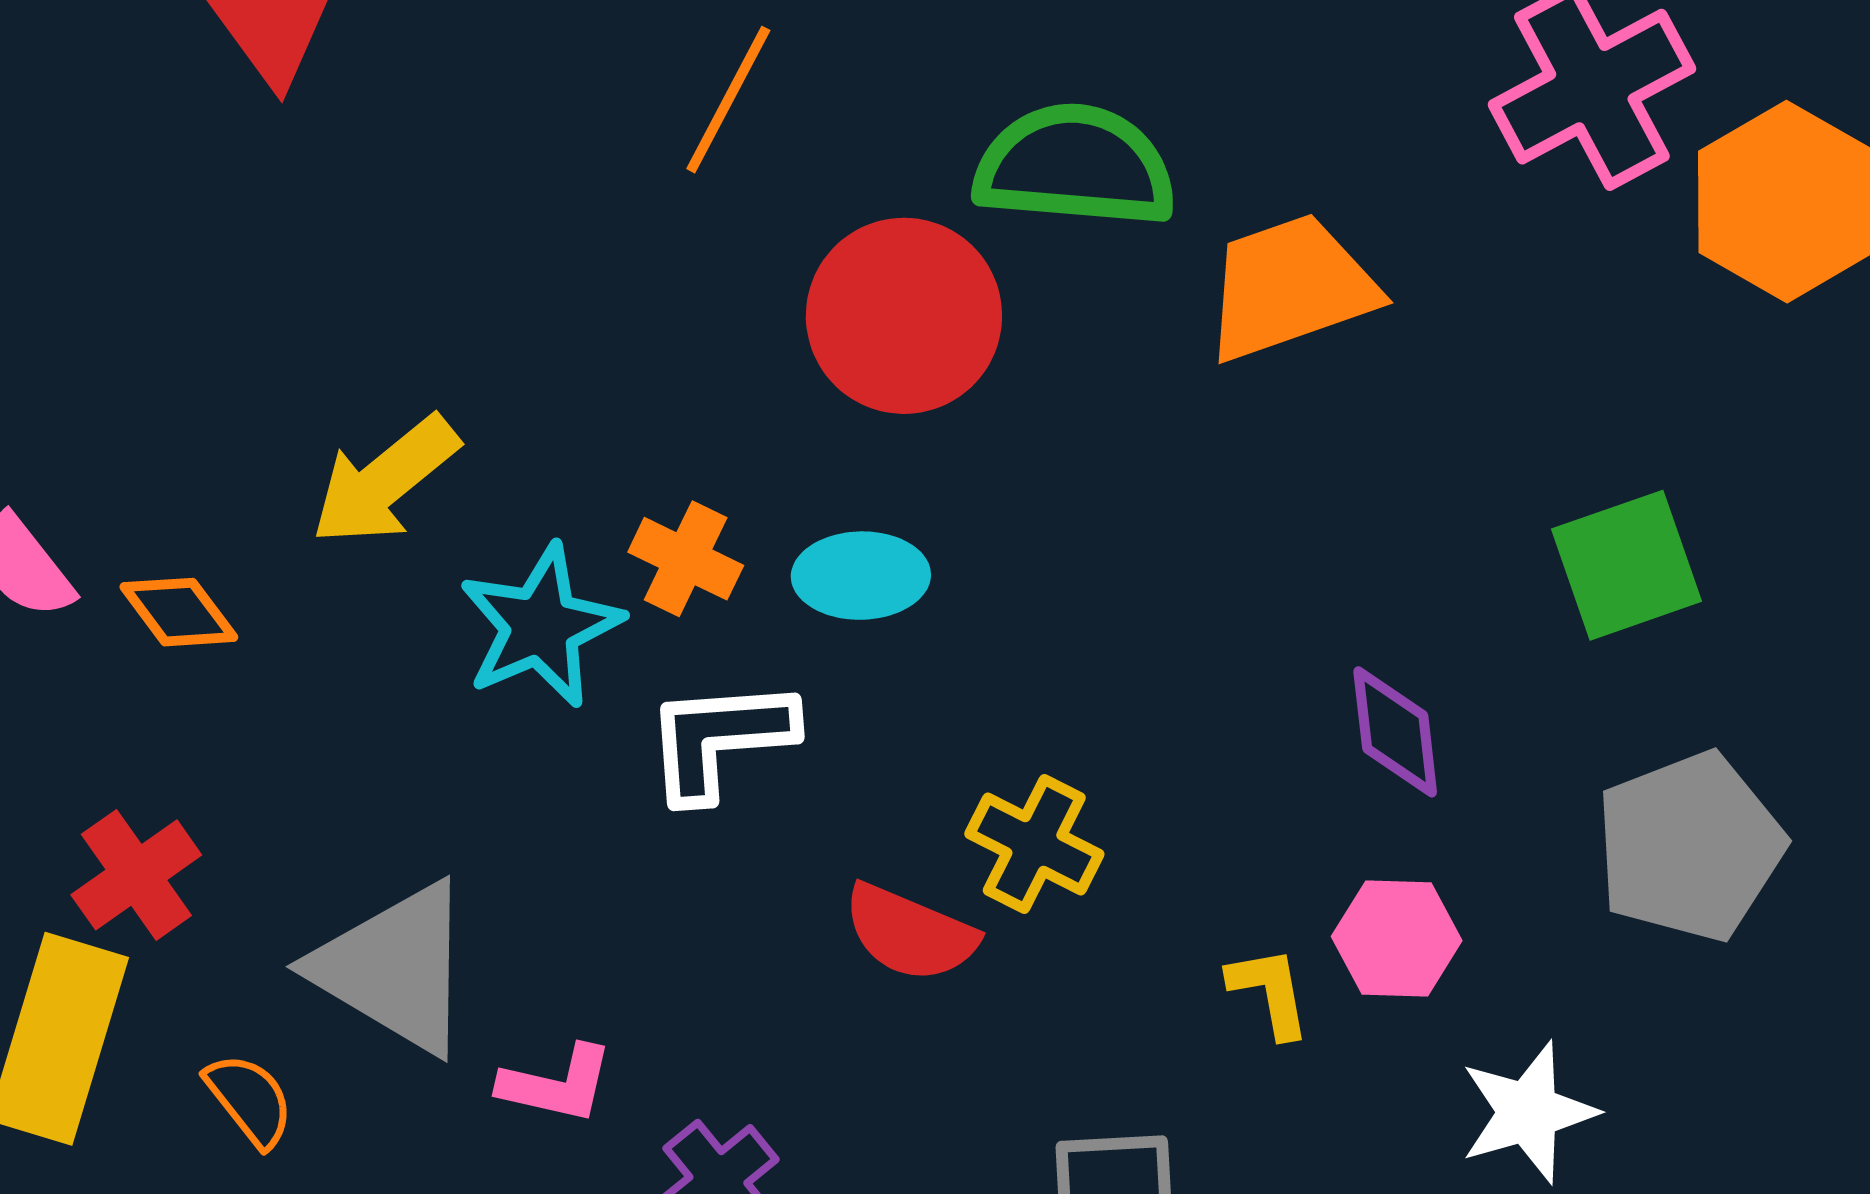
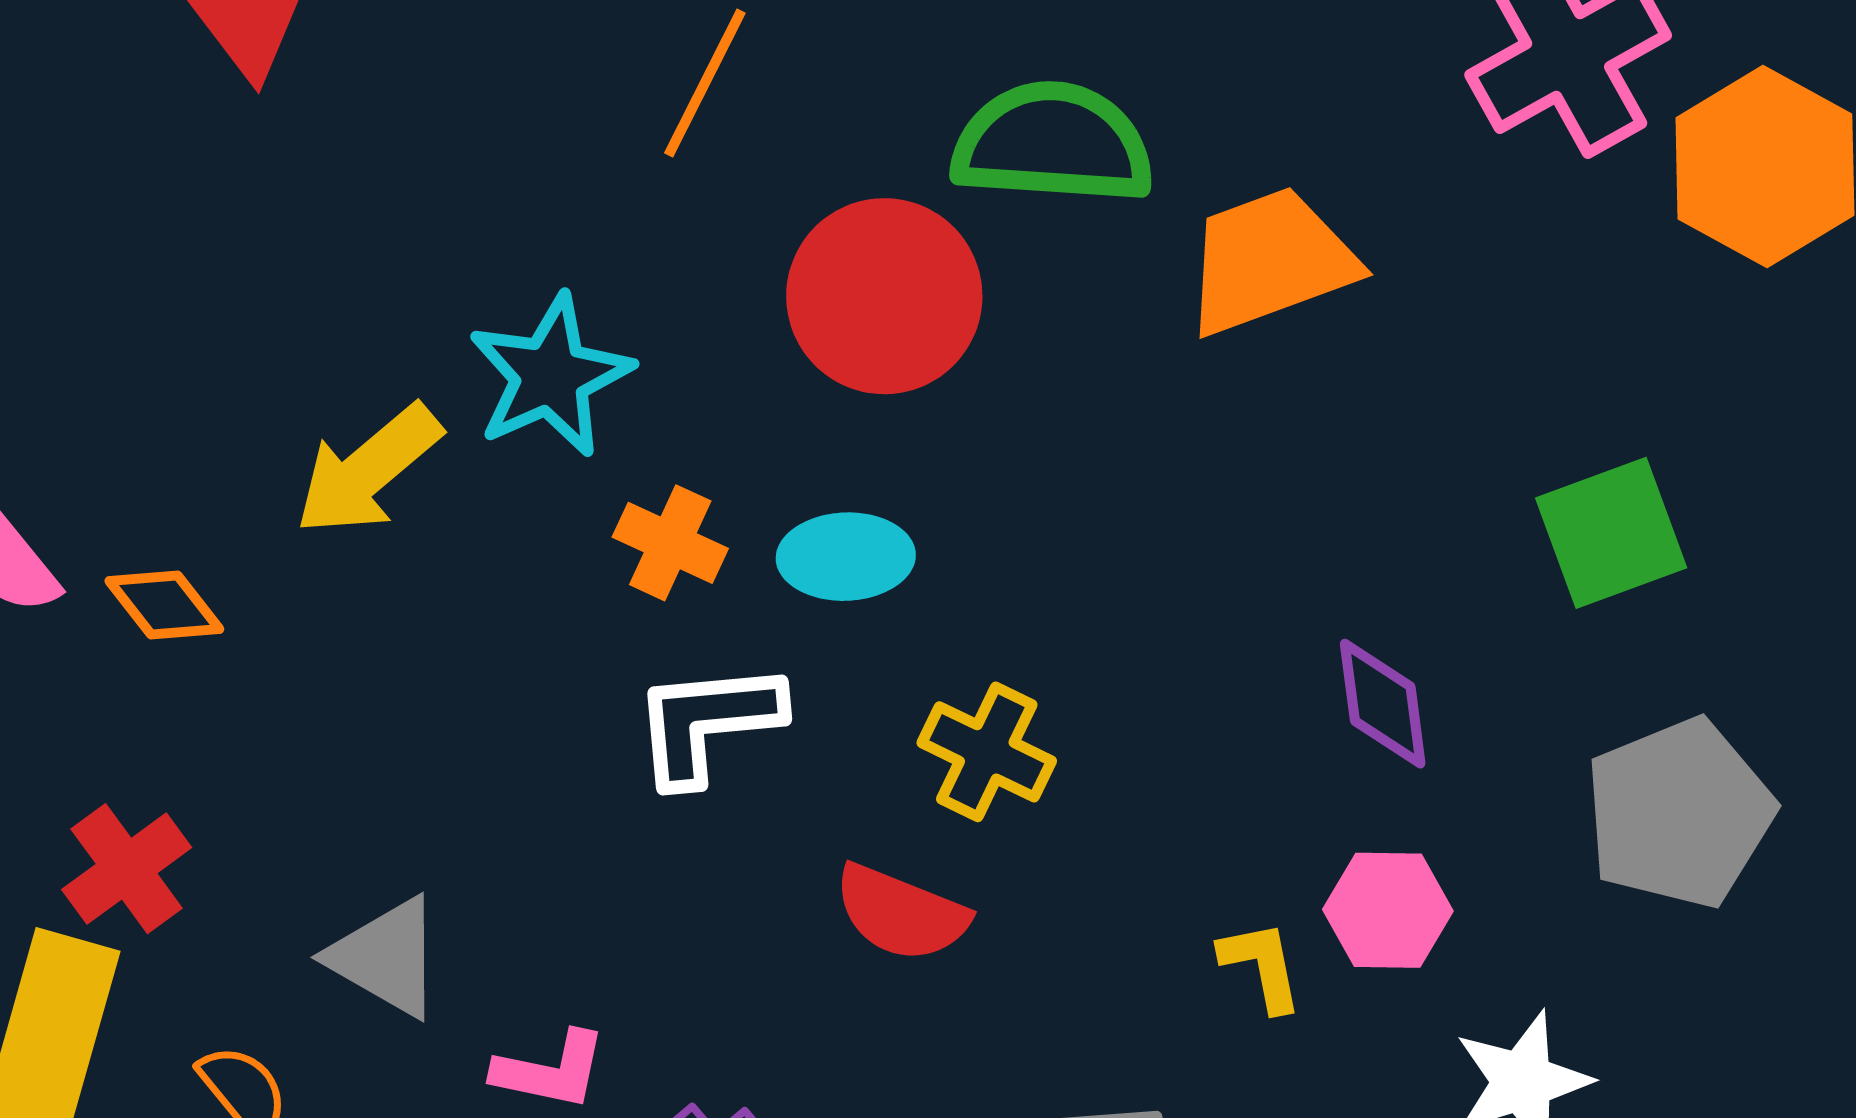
cyan star: (541, 626) -> (551, 376), moved
yellow cross: (1034, 844) -> (987, 752), moved
gray triangle: (394, 968) -> (386, 957), size x0.7

